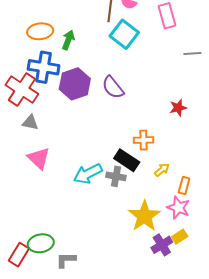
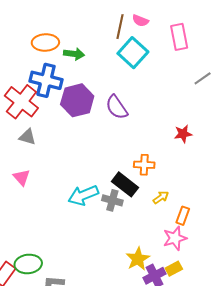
green arrow: (68, 40) -> (74, 54), turned 72
gray line: (192, 53) -> (203, 78), turned -36
pink triangle: (39, 158) -> (22, 177), moved, size x0.7
pink star: (178, 208) -> (175, 238), turned 30
yellow star: (144, 216) -> (138, 259), moved, size x0.7

